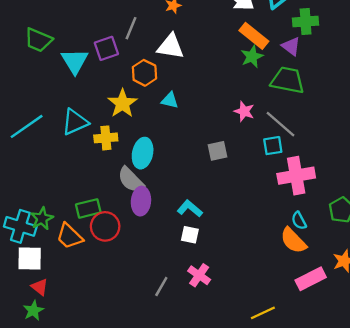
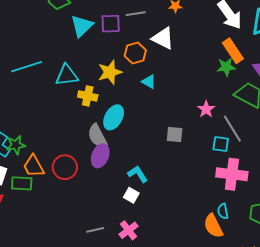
gray line: (131, 28) -> (136, 14), turned 42
green rectangle: (88, 208) -> (22, 183), moved
gray line: (161, 287) -> (95, 230), turned 30

